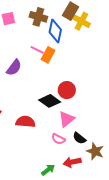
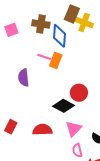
purple semicircle: (14, 68) -> (24, 78), turned 144
pink triangle: (67, 119) -> (73, 129), moved
pink semicircle: (58, 139) -> (77, 150), moved, turned 56

